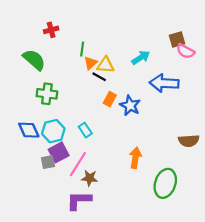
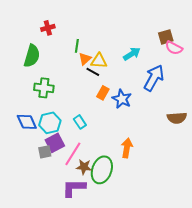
green semicircle: (34, 60) -> (32, 56), turned 65
blue arrow: (164, 83) -> (154, 78), turned 116
brown semicircle: (189, 141) -> (177, 118), moved
green ellipse: (165, 183) -> (102, 170), moved

